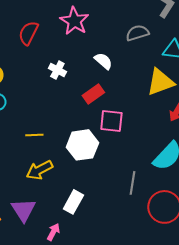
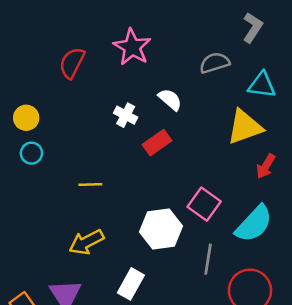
white cross: (57, 70) -> (126, 115), moved
pink square: (111, 121) -> (204, 204), moved, turned 30
yellow line: (34, 135) -> (90, 185), moved
white hexagon: (82, 145) -> (161, 229), moved

